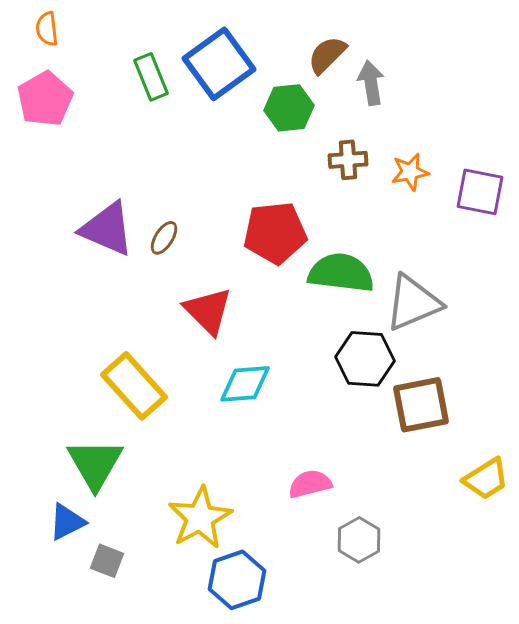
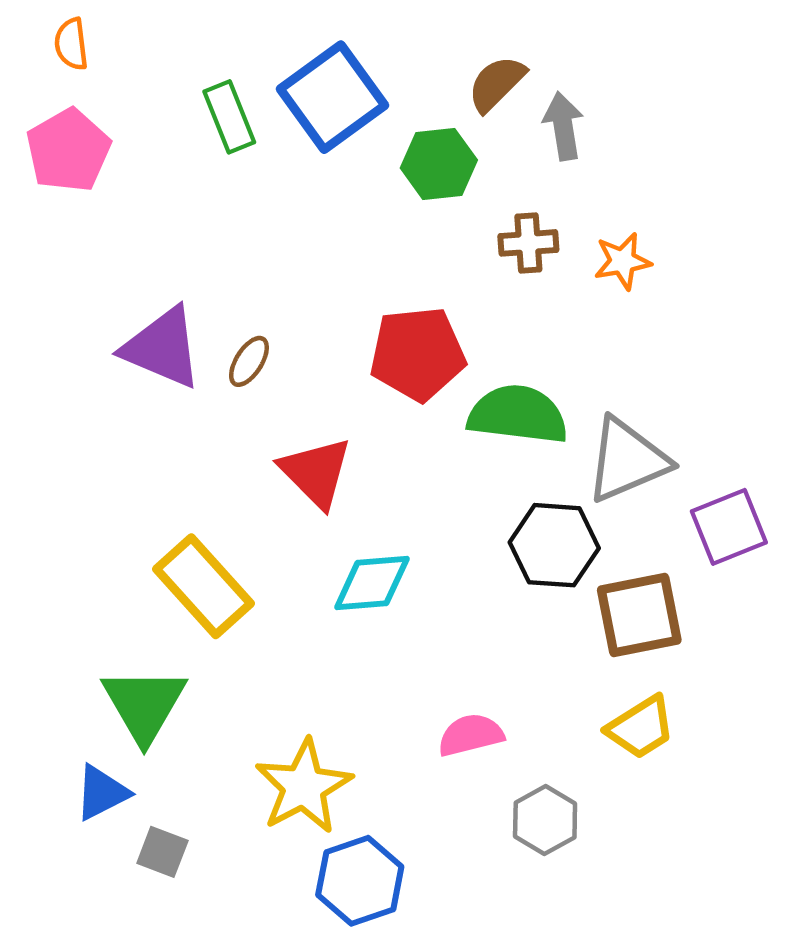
purple square: (480, 192) -> (729, 527), moved, turned -33
yellow trapezoid: (486, 479) -> (641, 727), moved

